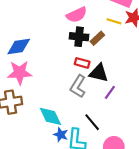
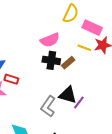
red rectangle: (82, 63) -> (11, 79), moved
purple line: (110, 92) -> (79, 102), moved

